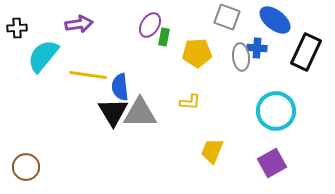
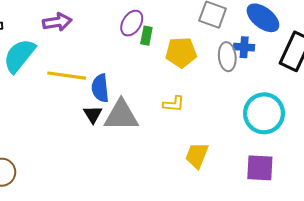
black triangle: (113, 112) -> (93, 114), size x0.6
purple square: (272, 163) -> (260, 168), turned 32

